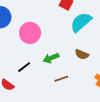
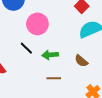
black line: (24, 67) -> (26, 48), moved, turned 64

